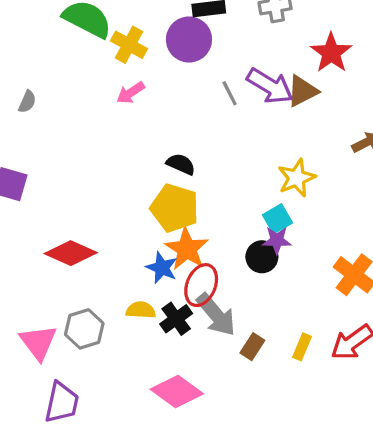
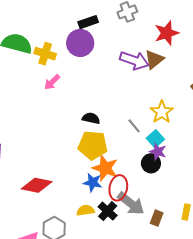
red star: (331, 53) -> (167, 33), turned 30
gray line: (230, 93) -> (134, 126), moved
purple star: (277, 240) -> (158, 152), turned 30

